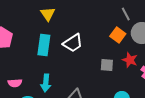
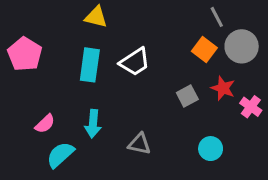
yellow triangle: (48, 14) -> (96, 17), turned -42
gray square: (107, 65) -> (187, 96), turned -32
pink semicircle: (15, 83) -> (45, 124), turned -40

